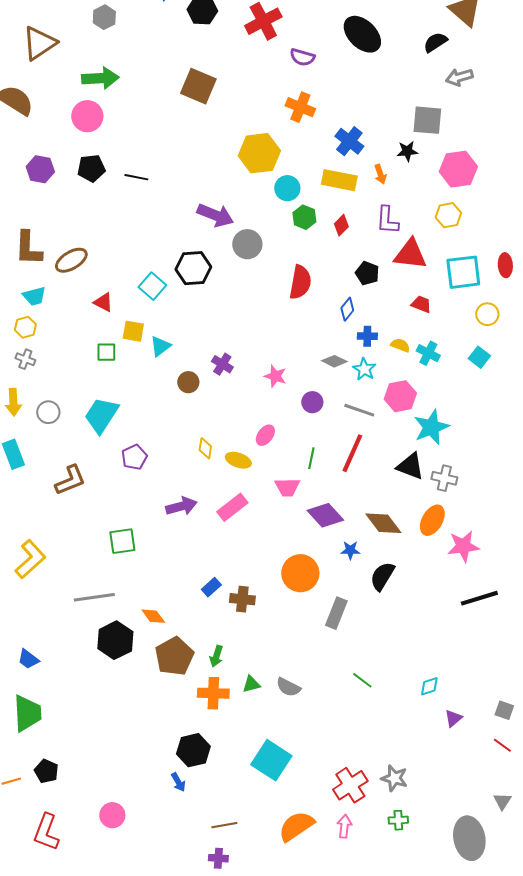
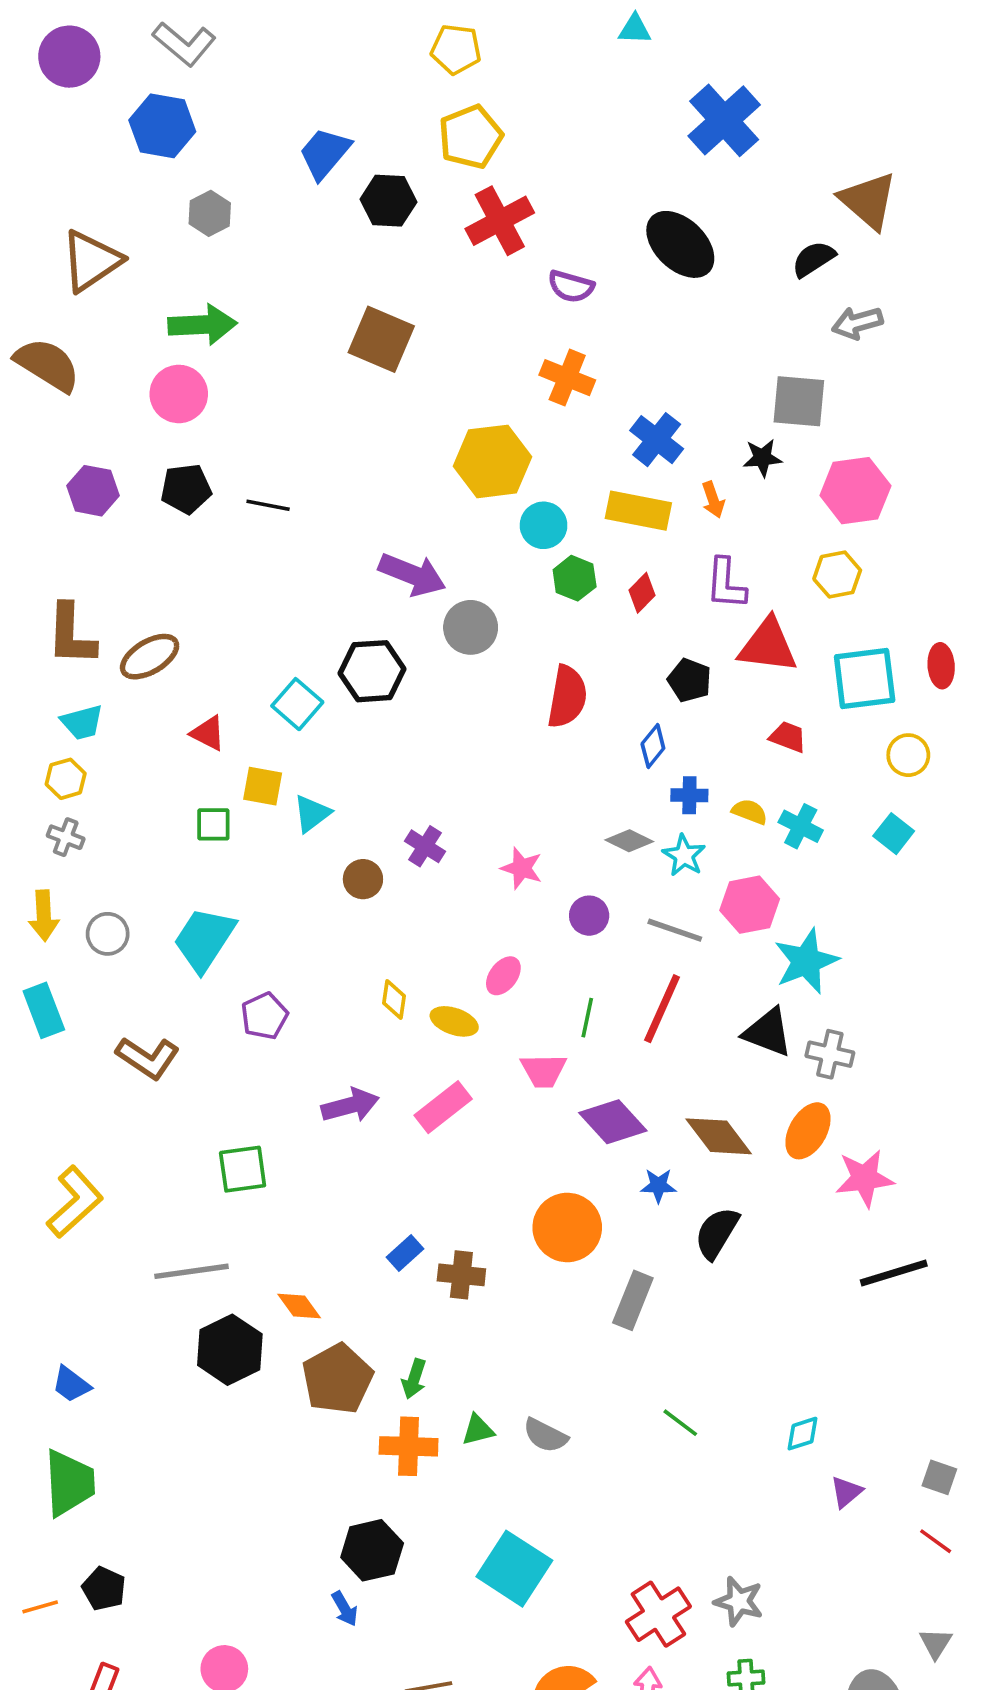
brown L-shape: (70, 480) -> (148, 1058), turned 56

